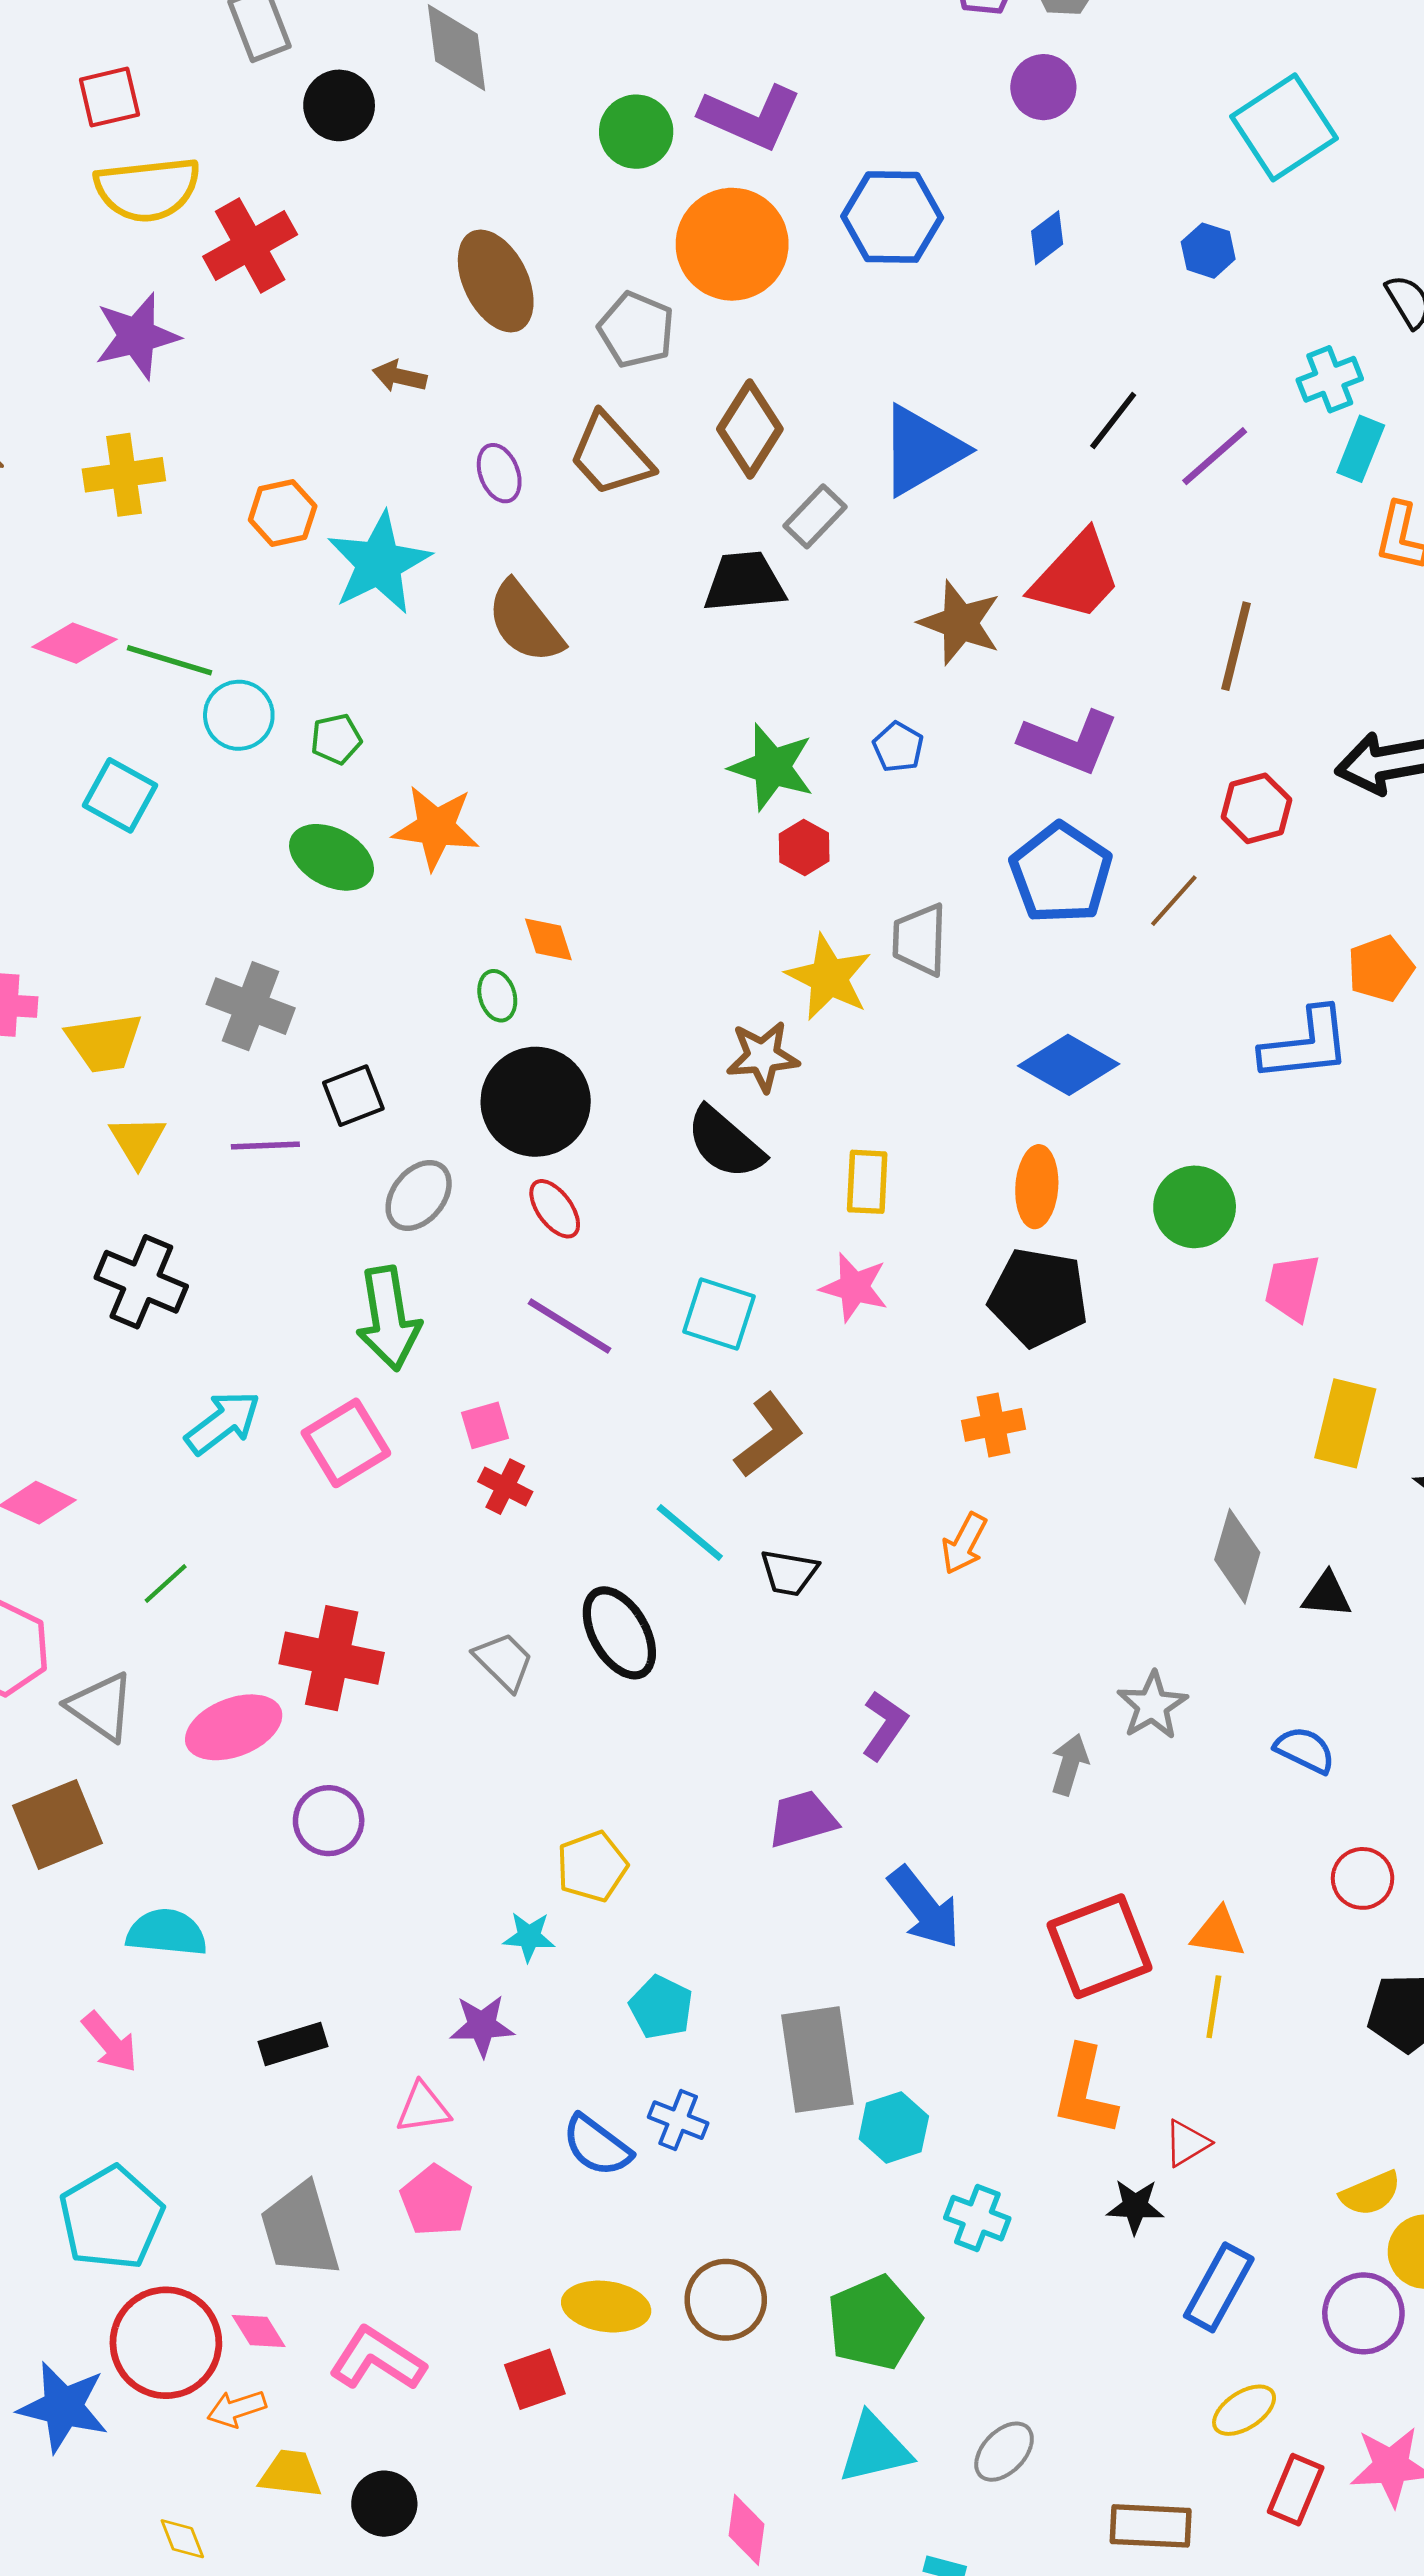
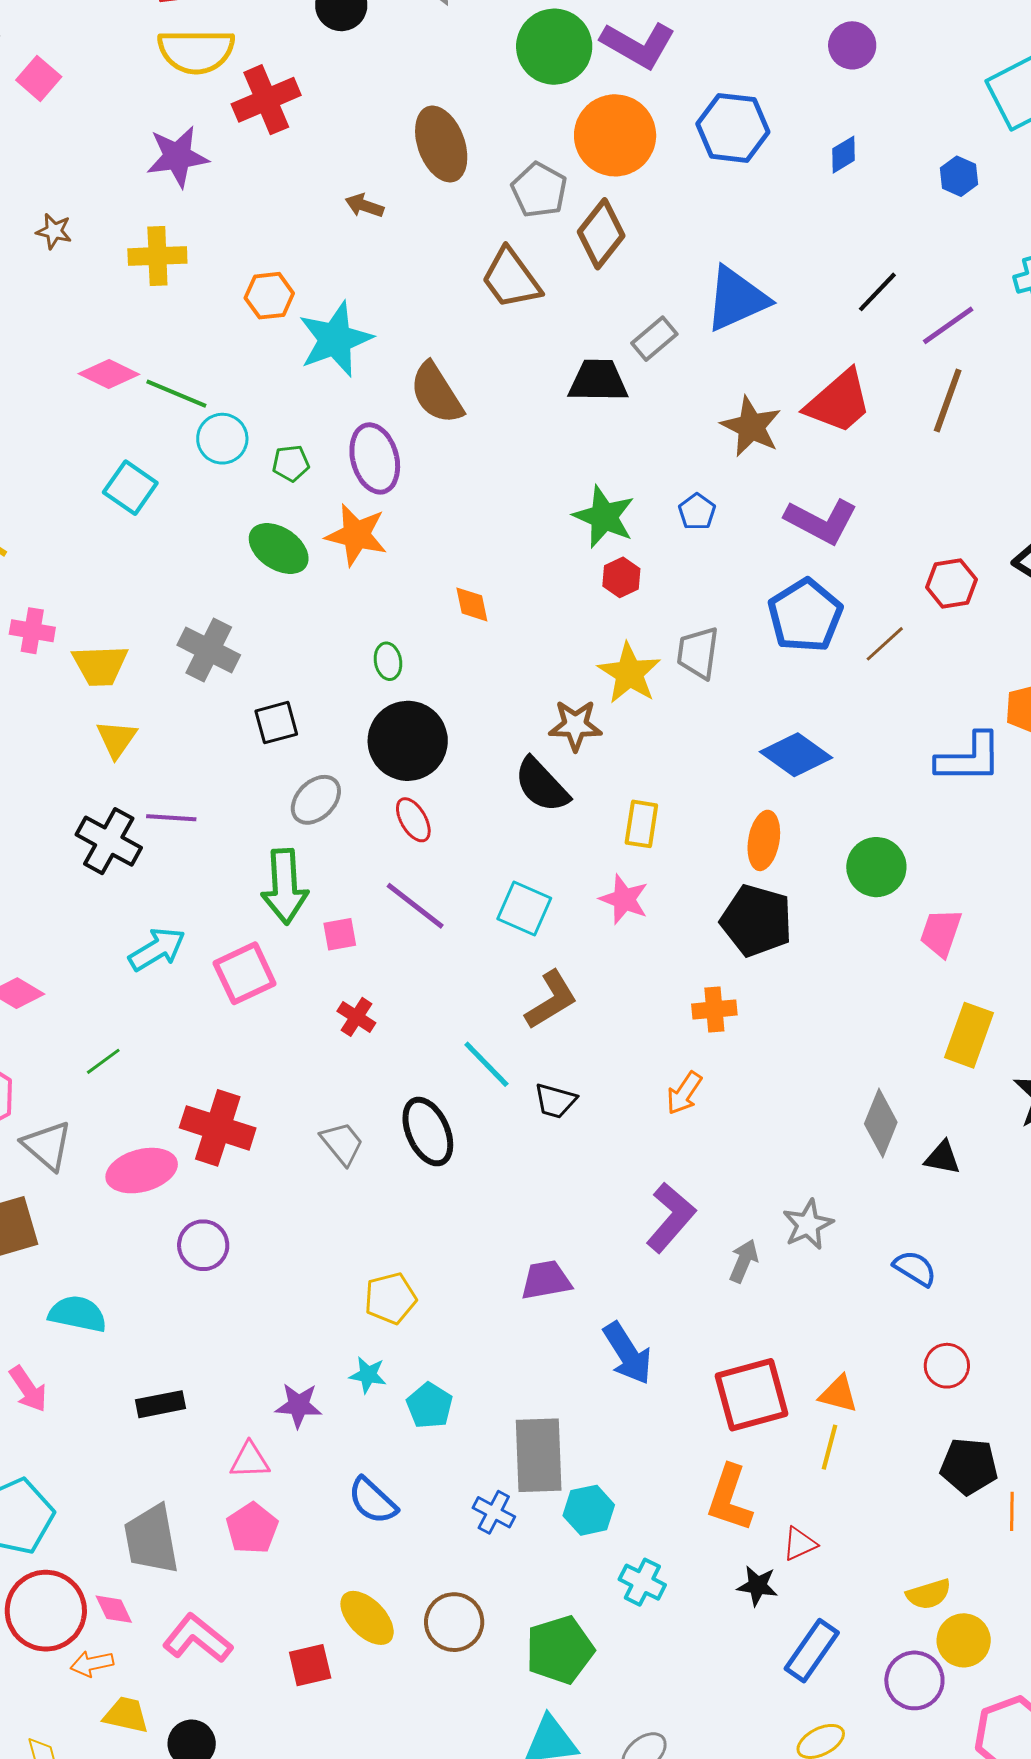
green circle: (636, 132) -> (554, 47), size x1.4
brown diamond: (750, 429) -> (601, 234), moved
purple ellipse: (499, 473) -> (375, 458), moved, size x1.6
brown line: (1236, 646) -> (948, 400), moved
orange diamond: (548, 939) -> (472, 604), moved
purple line: (265, 1146) -> (171, 818), moved
pink square: (485, 1425) -> (340, 934), moved
purple L-shape: (885, 1725) -> (671, 1217), moved, size x1.4
cyan star: (529, 1937) -> (368, 1375), moved
blue cross: (678, 2120) -> (494, 1512), moved
yellow ellipse: (606, 2307) -> (367, 1618), turned 32

